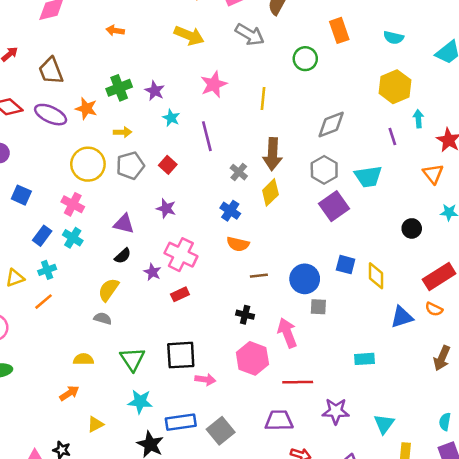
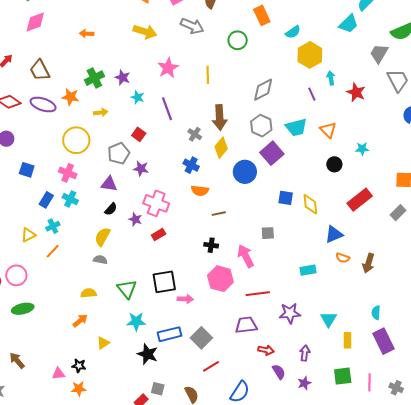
cyan semicircle: (394, 38) -> (293, 32), moved, turned -42
gray pentagon: (130, 166) -> (119, 153), moved
orange triangle: (433, 174) -> (328, 130), moved
blue circle: (305, 279) -> (245, 172), moved
orange semicircle: (434, 309) -> (343, 258), moved

